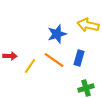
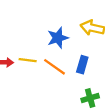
yellow line: (30, 66) -> (28, 60), moved, turned 63

